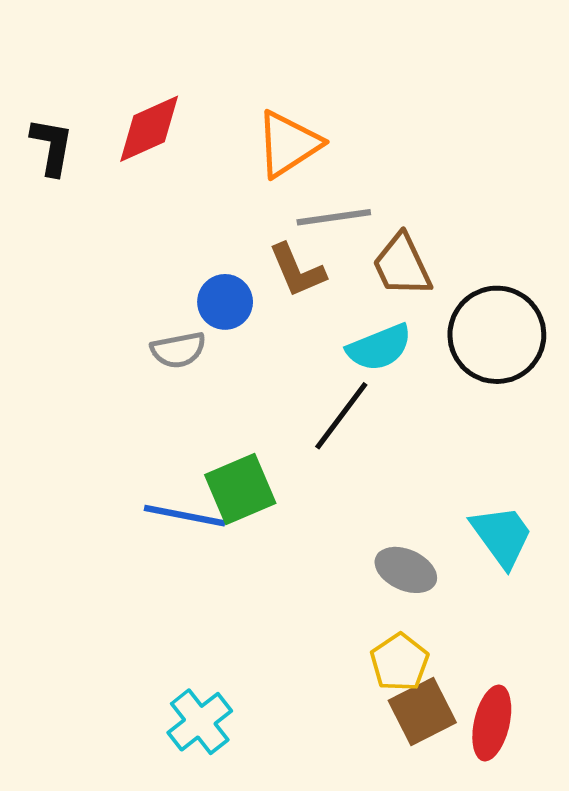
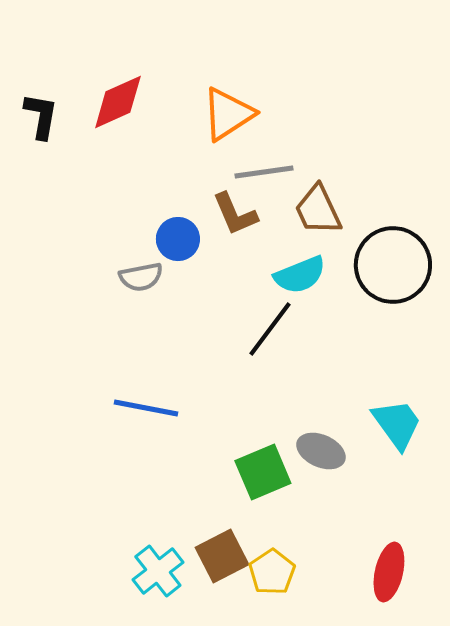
green square: (240, 489) -> (263, 472), moved
yellow pentagon: (400, 662) -> (272, 572), moved
brown square: (422, 712) -> (222, 556), moved

